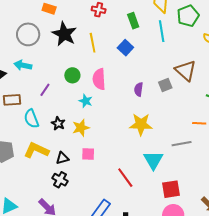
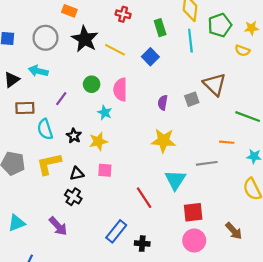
yellow line: (93, 43) -> (115, 50), turned -54
yellow L-shape: (36, 150) -> (49, 164), turned -40

